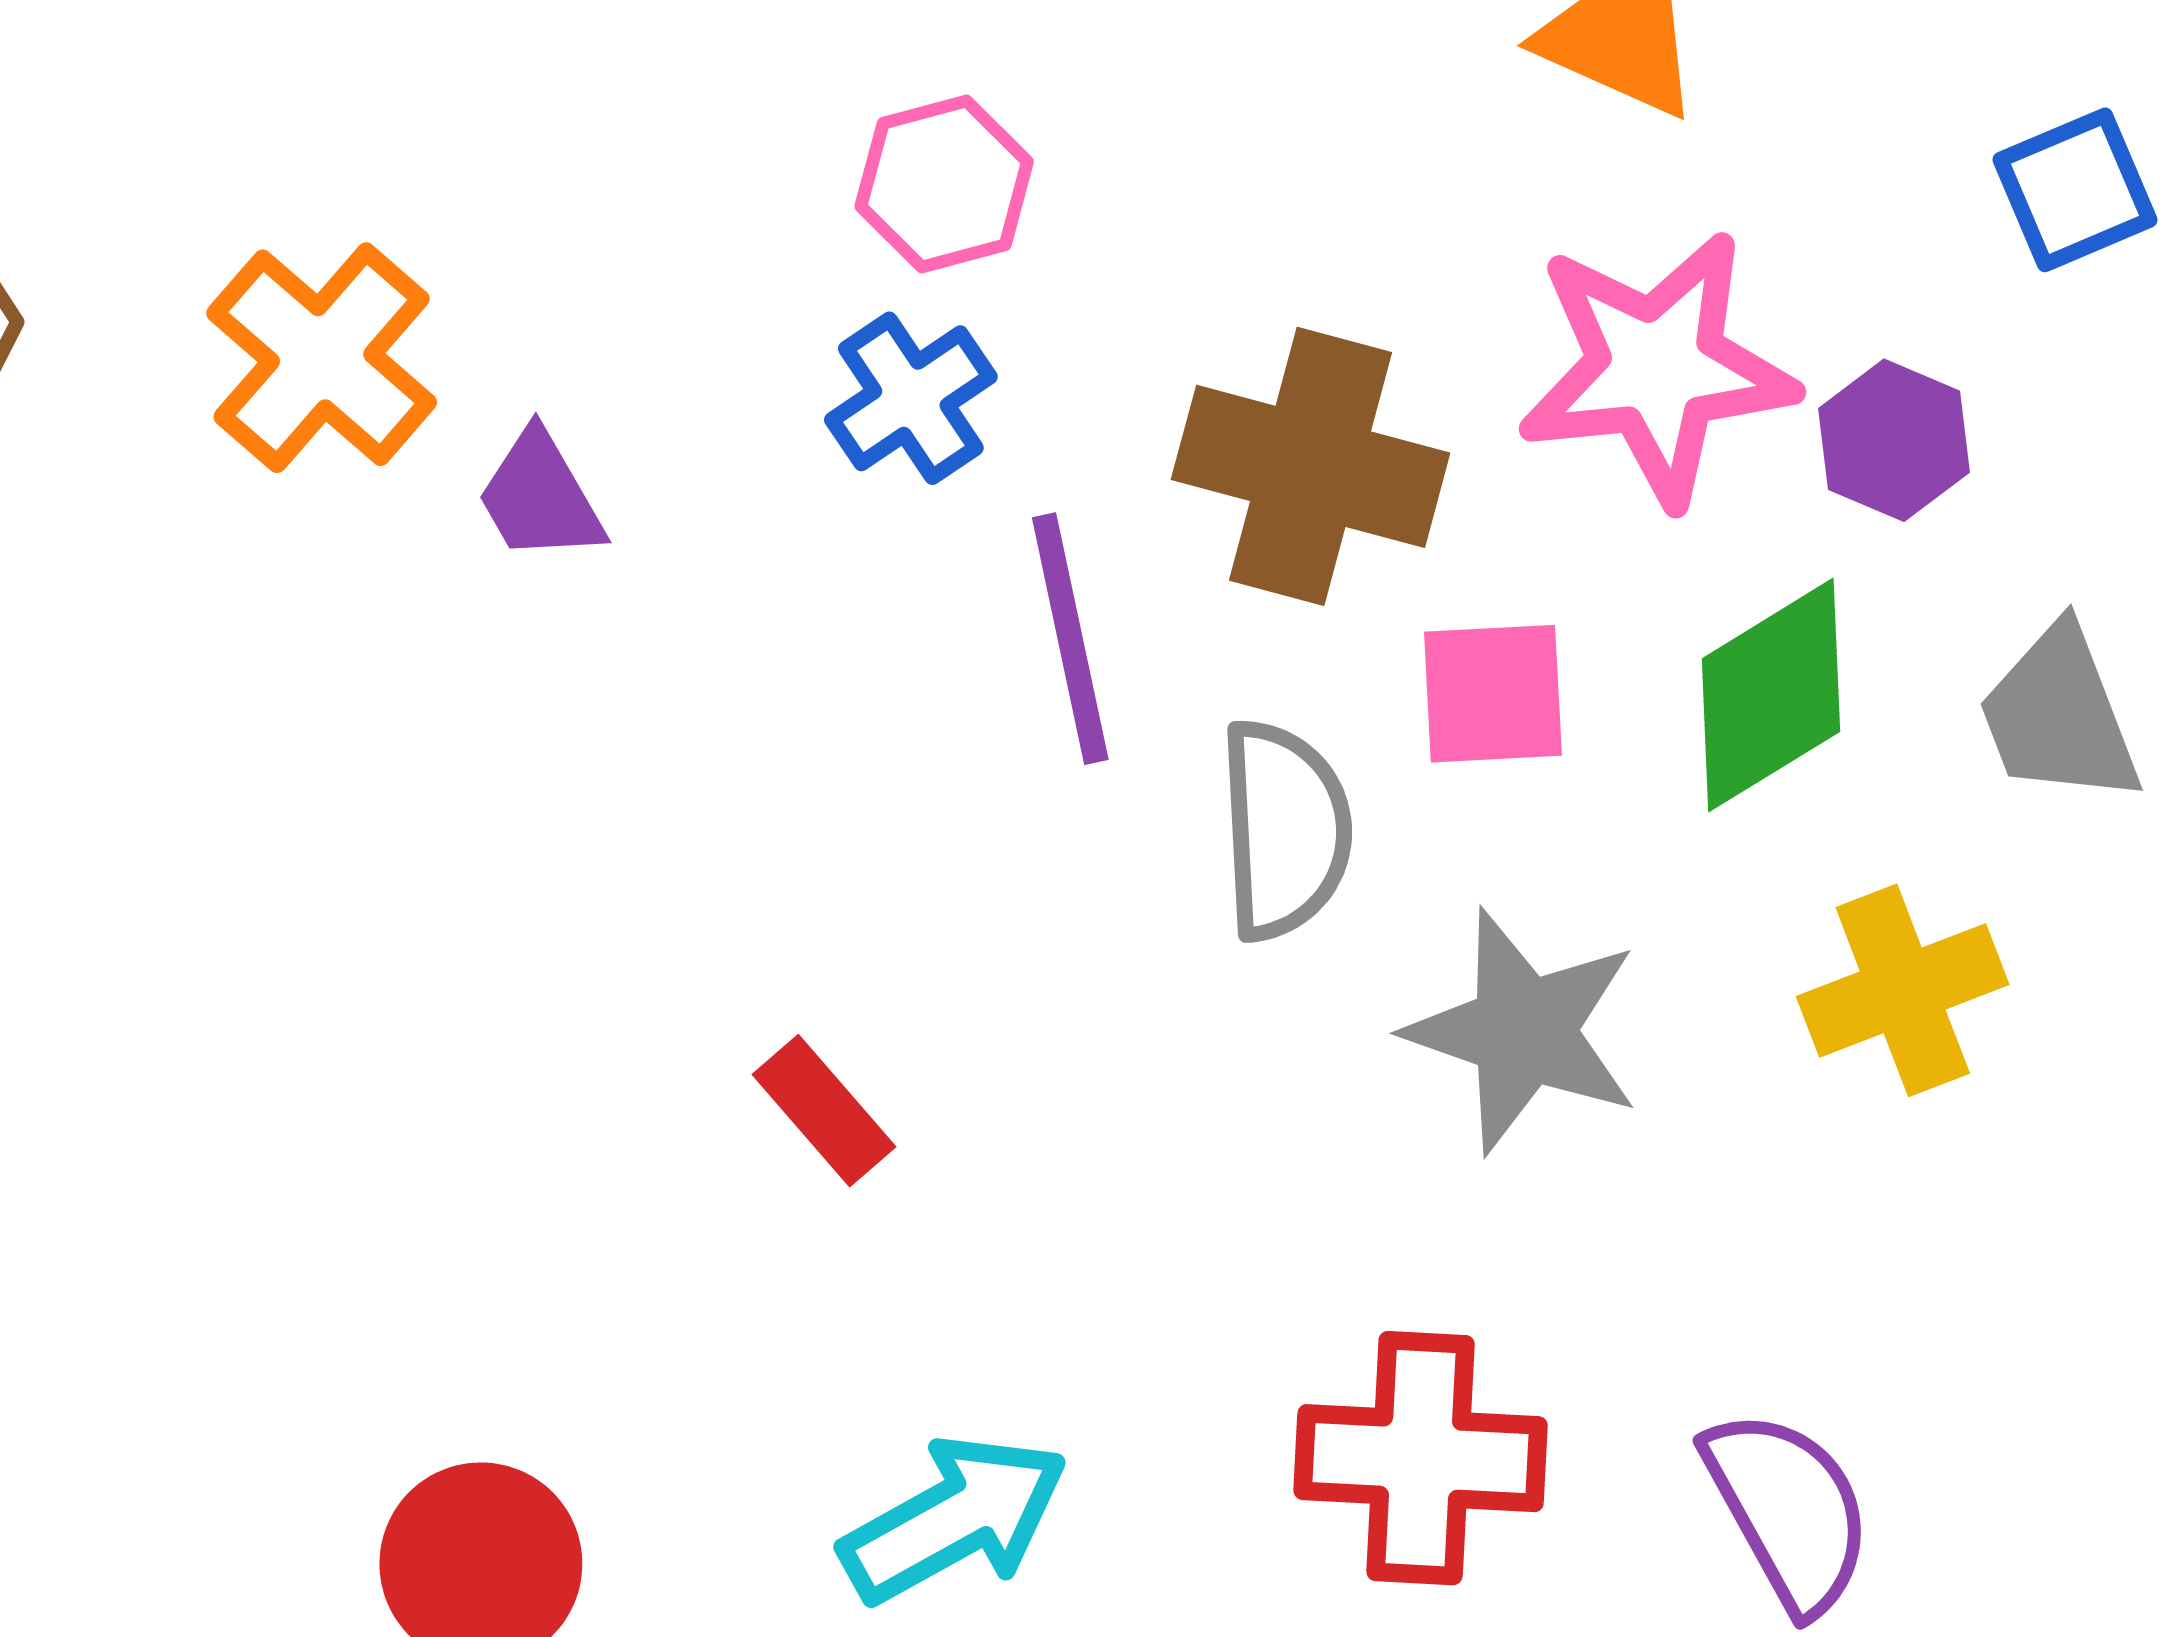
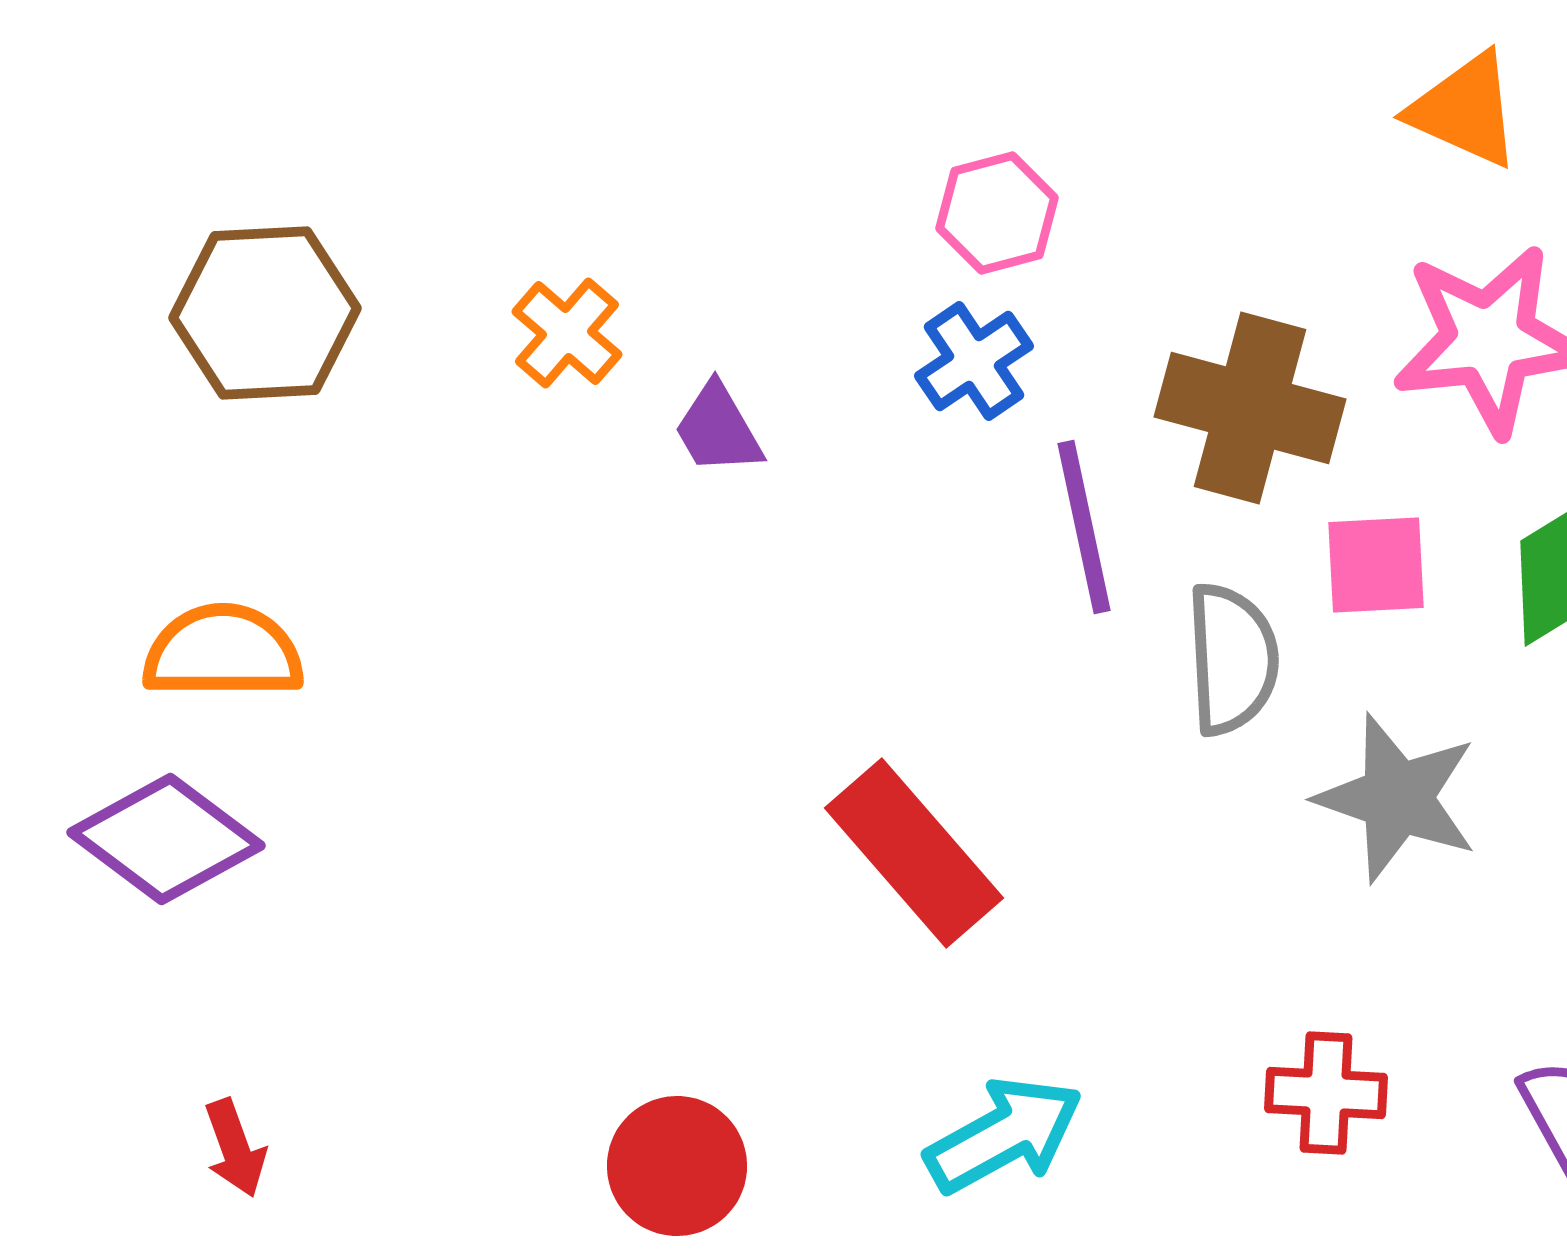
orange cross: (322, 358) -> (567, 333), size x0.7
red rectangle: (824, 1111) -> (914, 853), size x1.8
red cross: (1421, 1458) -> (1326, 1093), size x0.7

